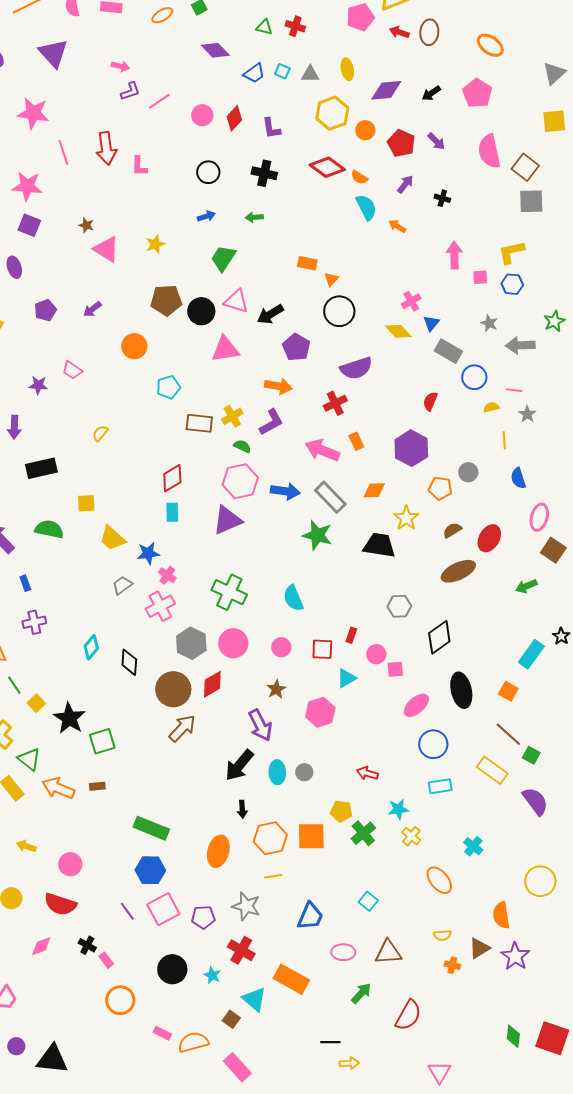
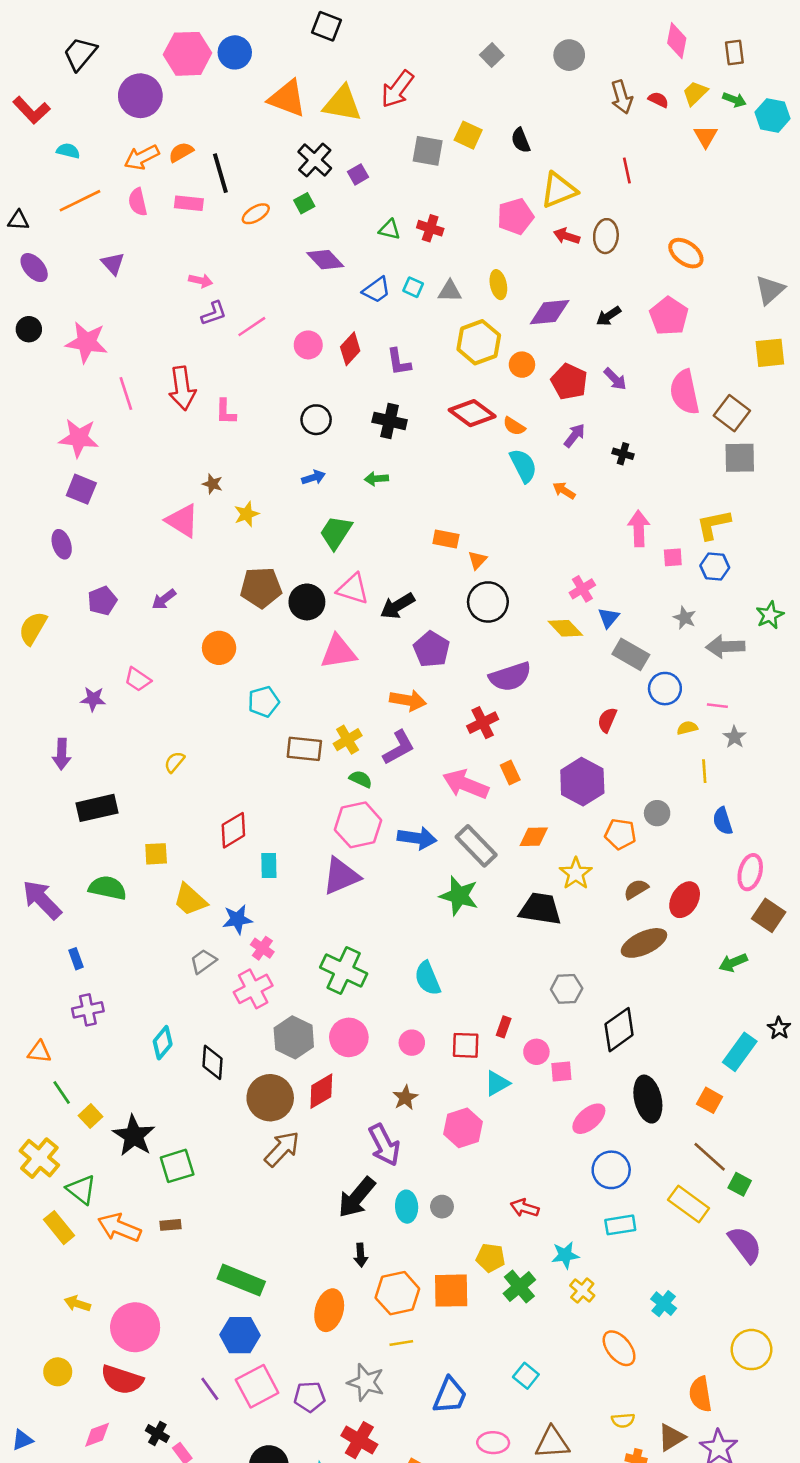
purple triangle: (53, 53) -> (113, 264), size x0.6
brown star: (86, 225) -> (212, 484), moved
red diamond: (172, 478) -> (233, 830), moved
pink circle: (70, 864) -> (135, 1327), size x1.6

